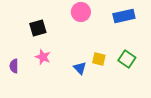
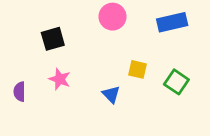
yellow square: (99, 59) -> (138, 69), moved

